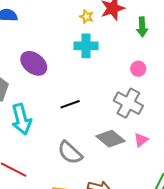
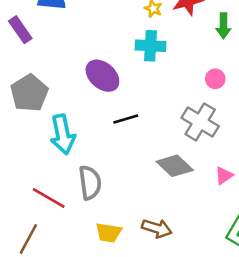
purple ellipse: (34, 63) -> (102, 76), moved
pink triangle: (141, 140) -> (224, 176), moved
gray semicircle: (70, 153) -> (90, 183), moved, turned -144

